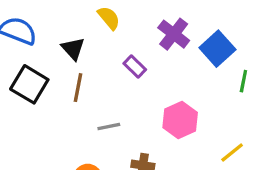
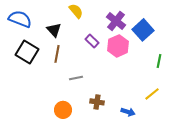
green line: (243, 81) -> (159, 61), moved
pink hexagon: (180, 120) -> (118, 46), moved

